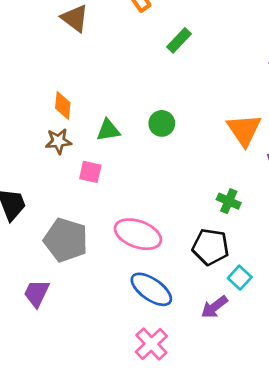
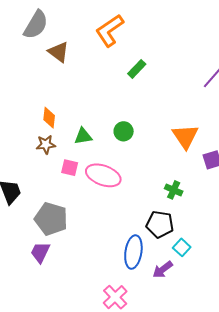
pink ellipse: (138, 234) -> (103, 175), moved
blue ellipse: (151, 289) -> (133, 252), moved, turned 64
purple trapezoid: (37, 293) -> (40, 252), moved

